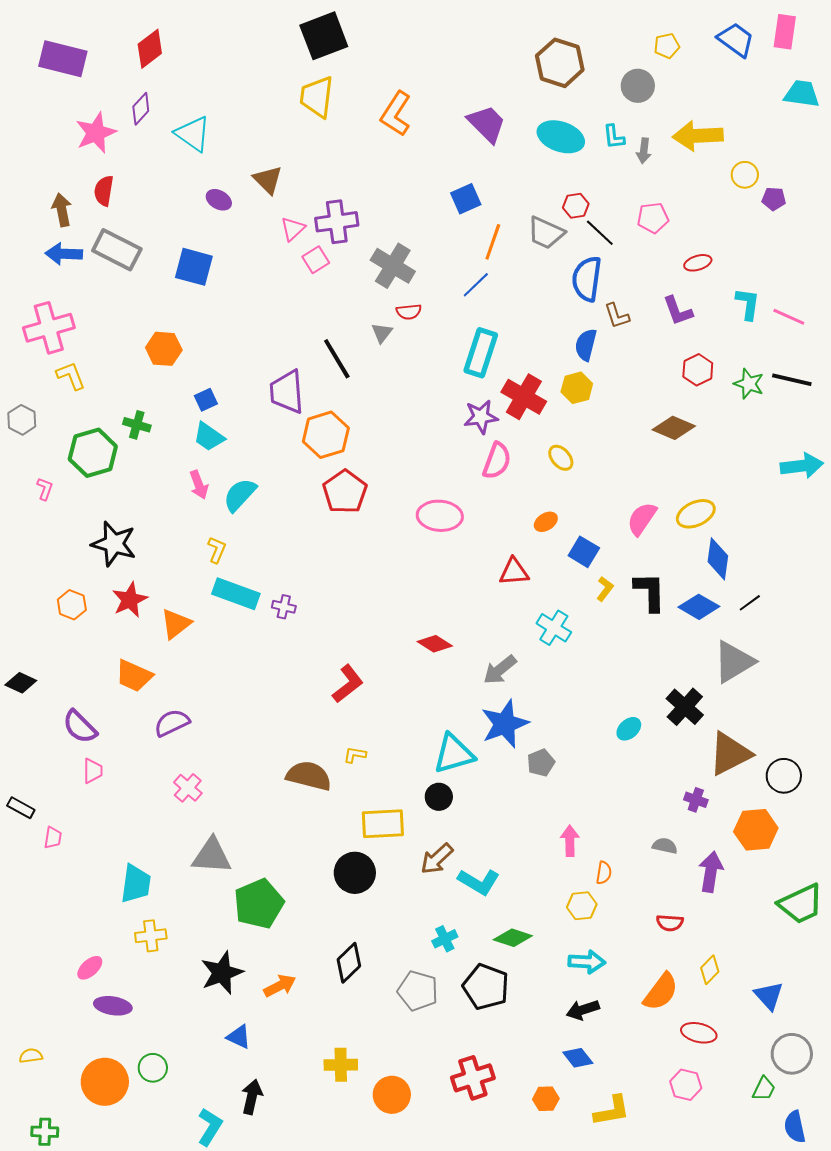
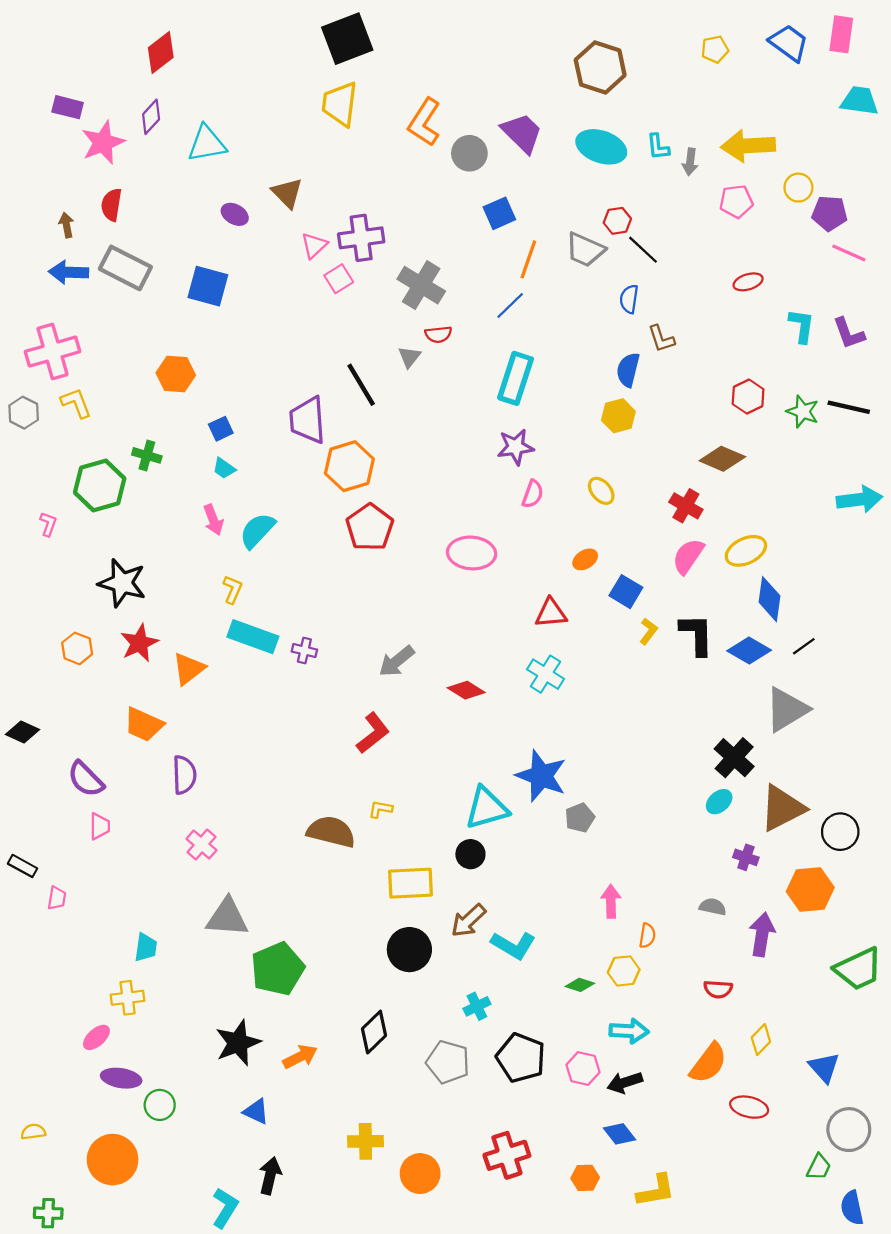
purple rectangle: (63, 59) -> (68, 107), moved, size x0.6
gray circle: (638, 86) -> (469, 153), moved
cyan triangle: (193, 134) -> (207, 144), turned -45
purple pentagon: (774, 199) -> (830, 213), size x1.4
brown arrow: (62, 210) -> (66, 225), size x0.7
pink pentagon: (653, 218) -> (736, 201), moved
blue semicircle: (587, 279) -> (629, 299), size x0.6
purple L-shape: (678, 311) -> (849, 333), moved
pink line: (789, 317) -> (849, 253), moved
red cross: (524, 397) -> (686, 506), moved, size x0.7
gray hexagon: (22, 420) -> (24, 413), moved
cyan trapezoid: (209, 437) -> (224, 468), size x0.7
pink semicircle: (497, 461) -> (533, 494), size x0.7
cyan cross: (554, 628) -> (546, 674), moved
gray arrow: (500, 670) -> (397, 661), moved
purple semicircle: (172, 723) -> (184, 775), turned 114
blue star: (505, 724) -> (541, 776), turned -30
cyan ellipse: (629, 729) -> (719, 802), moved
black circle: (355, 873) -> (409, 950), moved
cyan trapezoid: (136, 884) -> (146, 947), size x0.7
yellow cross: (151, 936) -> (128, 998), moved
green diamond: (513, 938) -> (580, 985), moved, size x0.7
green circle: (153, 1068) -> (160, 1105), moved
pink hexagon: (686, 1085) -> (583, 1068), moved

